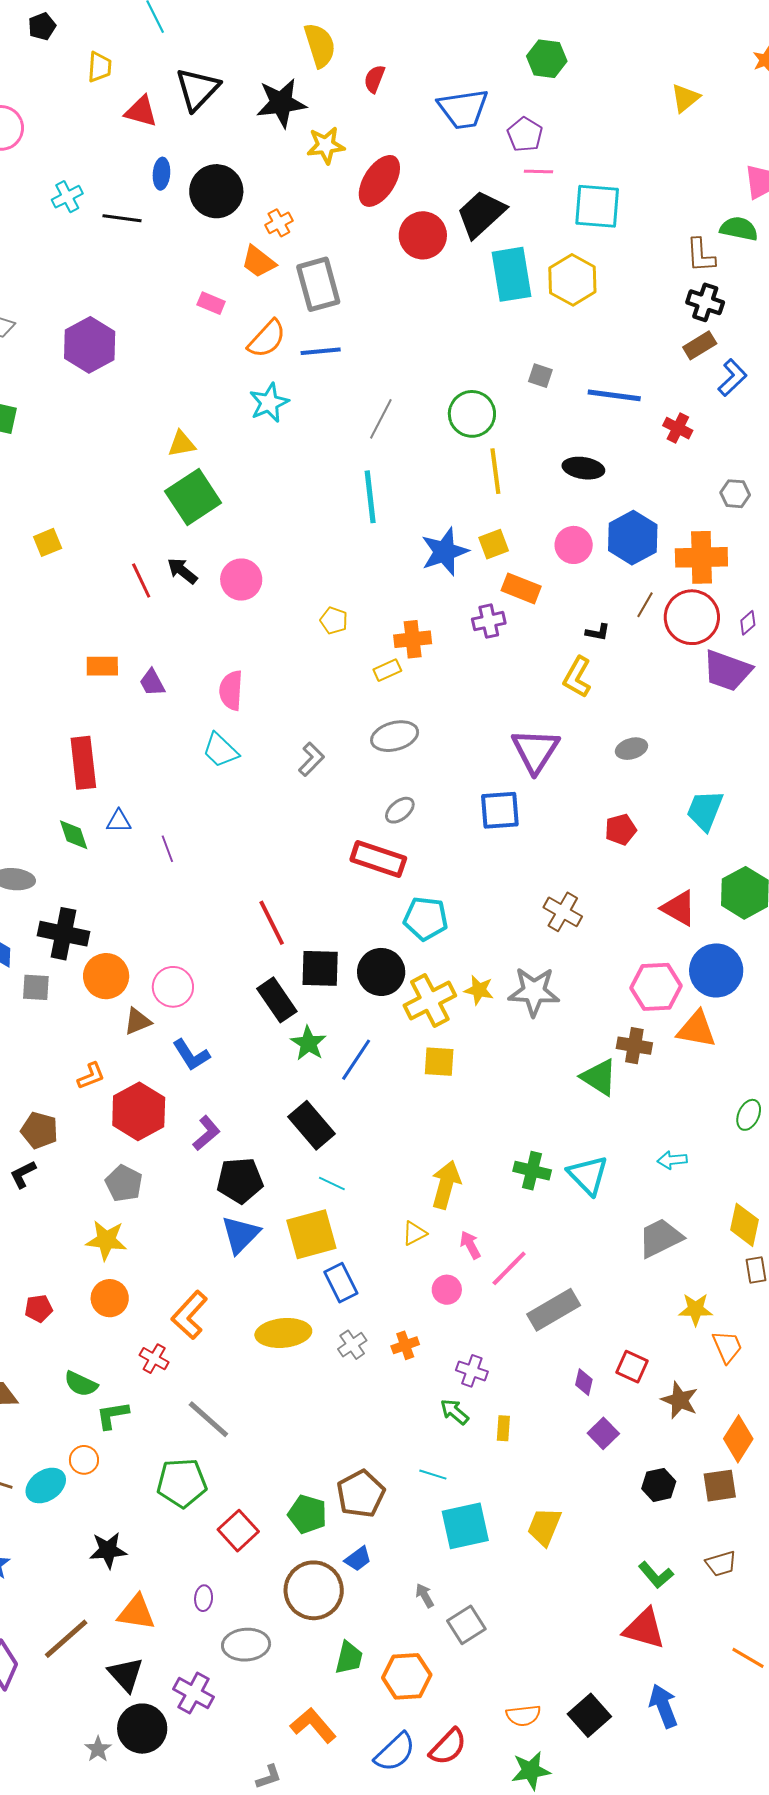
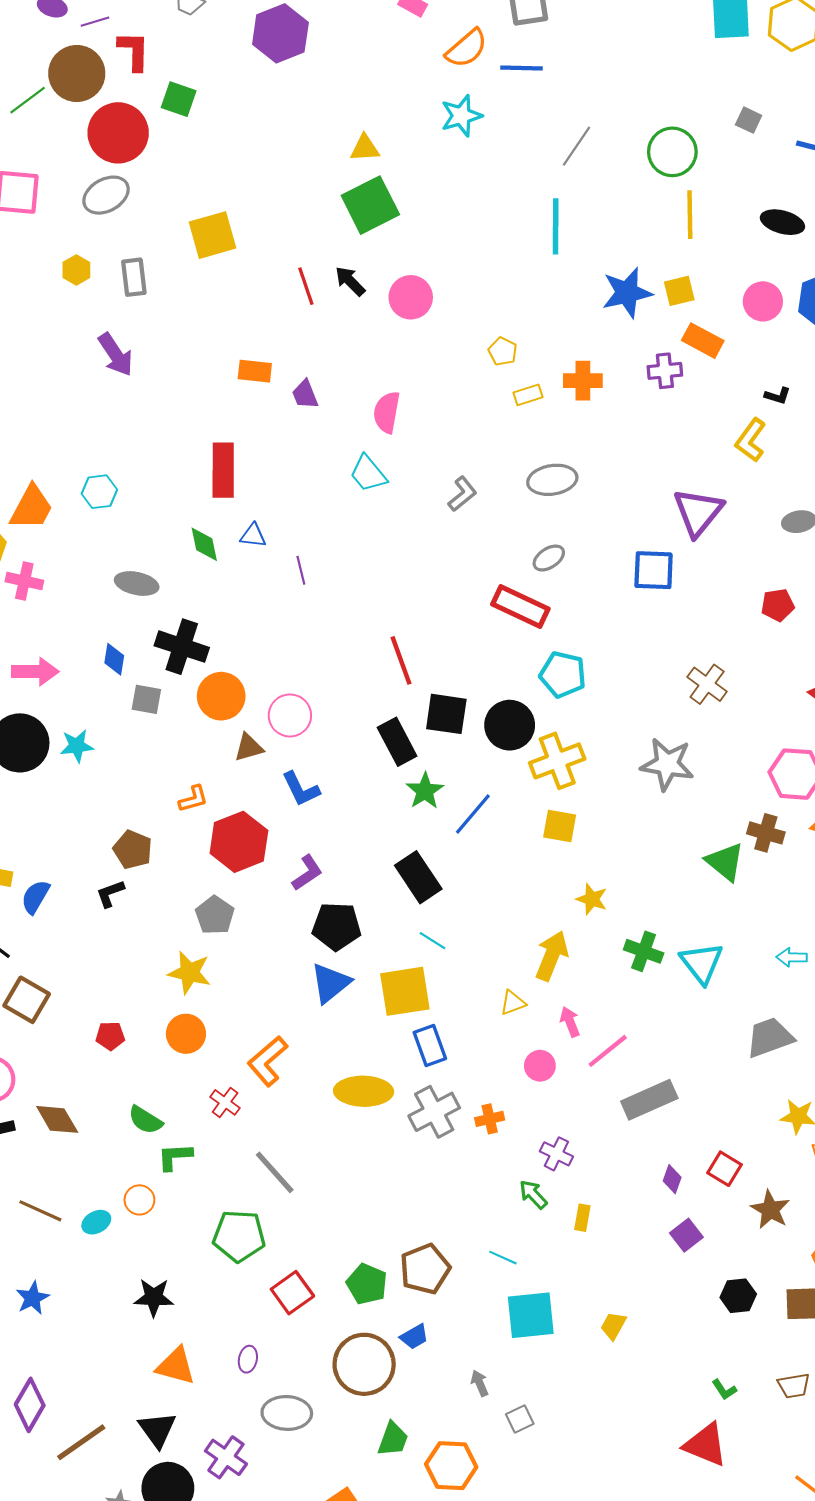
yellow square: (48, 542) -> (213, 235), size x1.6
yellow rectangle: (387, 670) -> (528, 395), moved
yellow star: (479, 990) -> (592, 899), moved
gray cross: (352, 1345) -> (434, 1112), size x1.6
cyan ellipse: (46, 1486) -> (96, 1222), size x0.7
yellow trapezoid: (544, 1527) -> (613, 1326), size x0.7
green L-shape: (656, 1575) -> (724, 1390), size x0.7
gray square: (466, 1625) -> (520, 1419), size x0.7
brown line: (66, 1639) -> (81, 1442), moved

